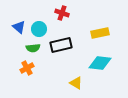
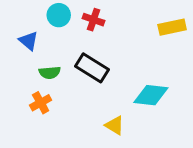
cyan circle: (39, 29) -> (59, 15), moved
yellow rectangle: (100, 33) -> (172, 27), moved
black rectangle: (61, 45) -> (92, 68), turned 45

